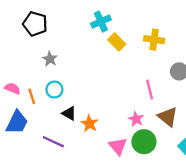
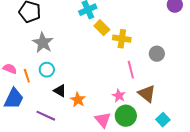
yellow cross: (154, 40) -> (122, 39), moved
gray star: (50, 59) -> (43, 43), size x1.5

